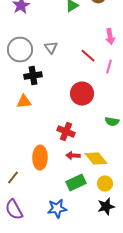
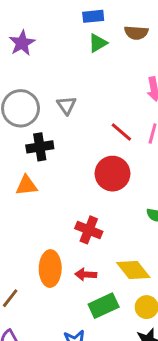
red line: (88, 56) -> (121, 132), moved
red arrow: (73, 156) -> (86, 274), moved

